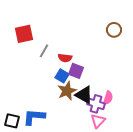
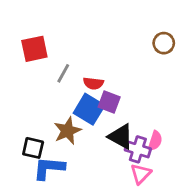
blue square: (62, 76) -> (89, 109), size x1.5
brown star: (67, 91) -> (67, 131), moved
black square: (12, 121) -> (33, 148), moved

